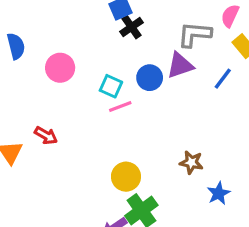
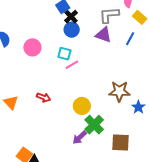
purple triangle: (180, 65) -> (103, 35), turned 48
blue circle: (150, 78) -> (72, 30), moved
red arrow: (46, 135) -> (44, 97), moved
brown star: (191, 162) -> (119, 91), size x1.5

